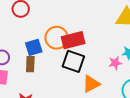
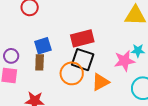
orange circle: (57, 38) -> (72, 73), moved
pink star: (115, 63) -> (124, 61), size x1.5

